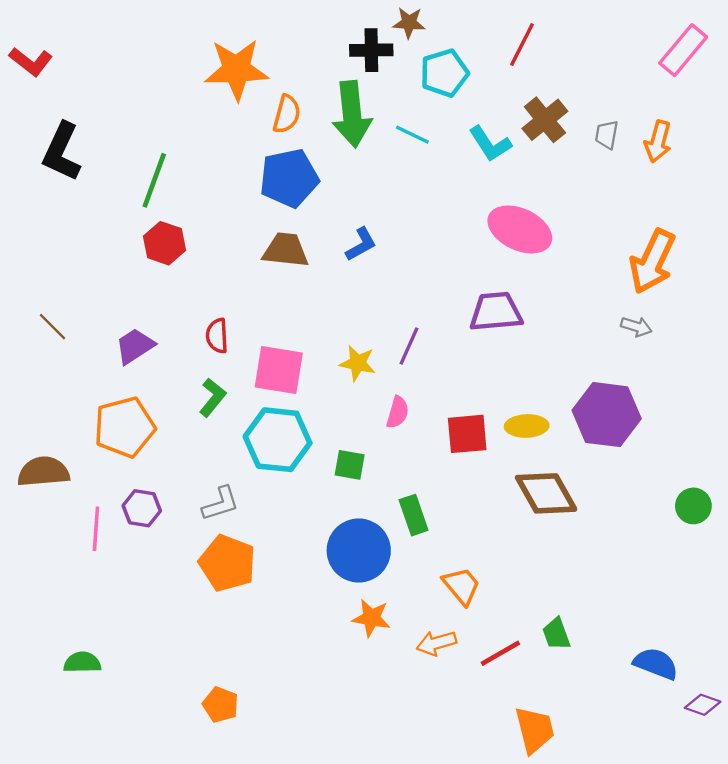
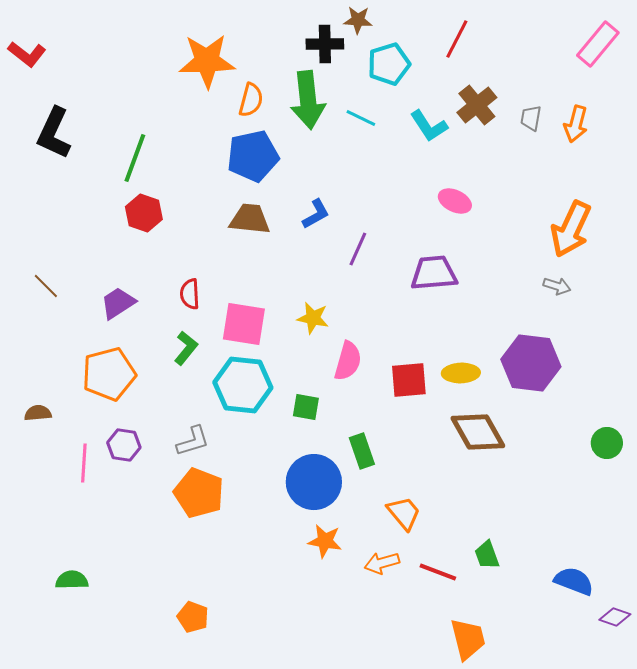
pink ellipse: (520, 229) -> (455, 201), size x0.6
purple line: (409, 346) -> (358, 249), moved
pink semicircle: (398, 412) -> (348, 361), size x1.4
brown semicircle: (43, 472) -> (38, 413), size x0.6
red line: (500, 653) -> (438, 572), turned 51

